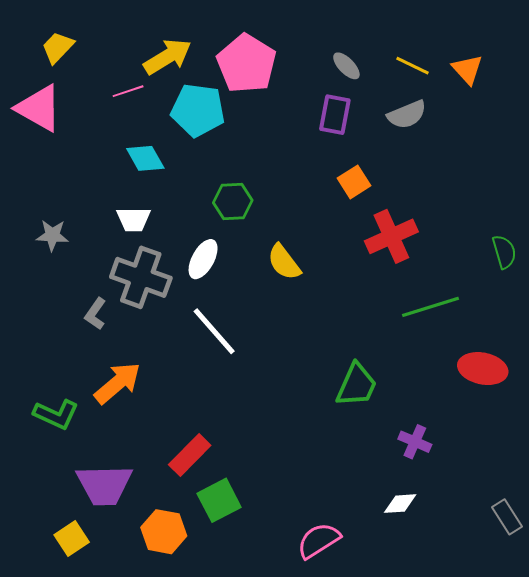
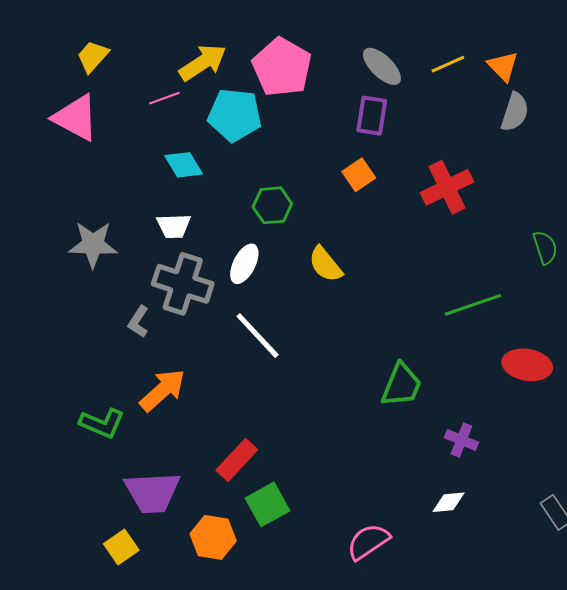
gray ellipse: (346, 66) -> (382, 66), size x1.4
yellow line: (412, 66) -> (448, 64), turned -48
gray semicircle: (407, 115) -> (515, 112), moved, turned -48
orange square: (354, 182) -> (359, 175), moved
gray star: (52, 235) -> (93, 244), size x1.5
red cross: (391, 236) -> (447, 187), moved

